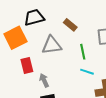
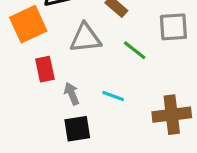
green line: (83, 52) -> (135, 50), turned -42
cyan line: (87, 72) -> (113, 96), moved

